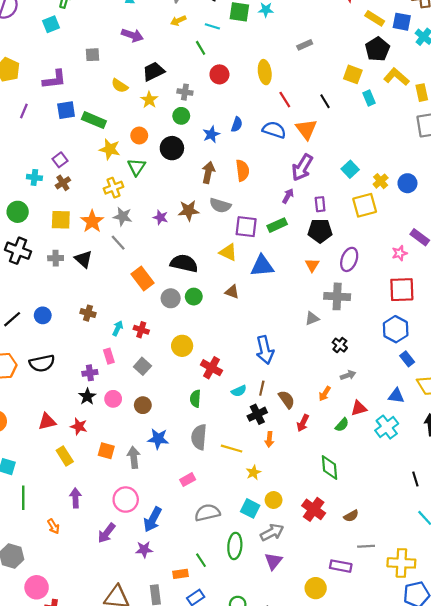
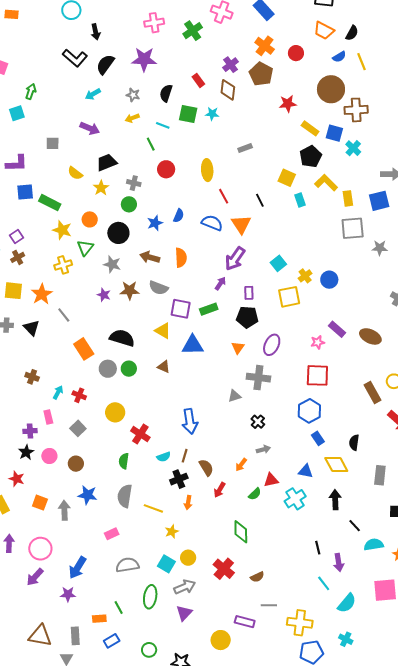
brown arrow: (208, 172) -> (150, 257), turned -90
gray star: (123, 216) -> (112, 264), moved
pink circle: (126, 500) -> (40, 549), moved

